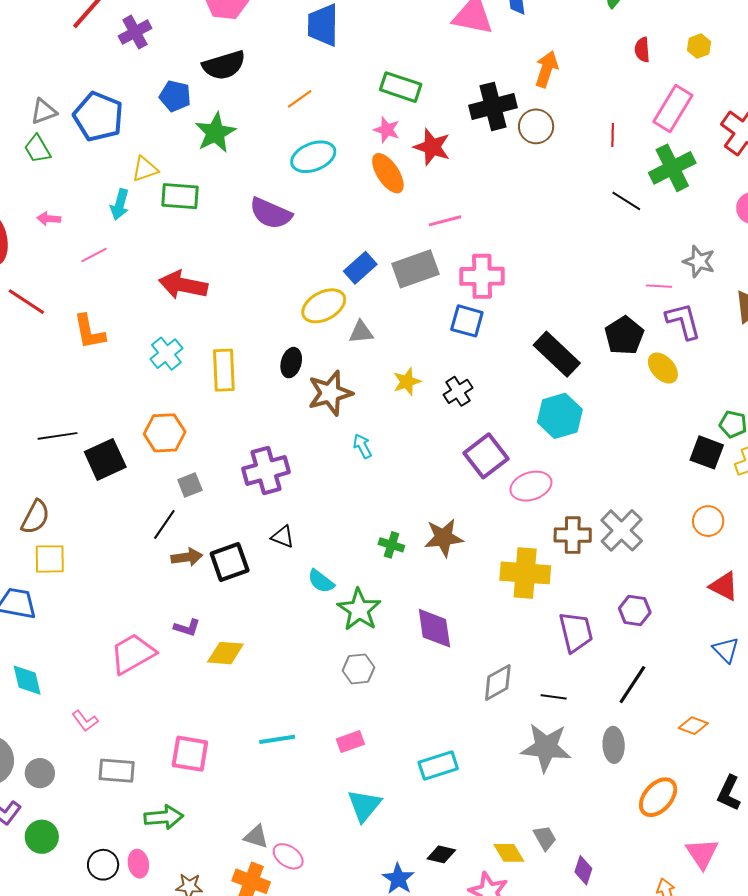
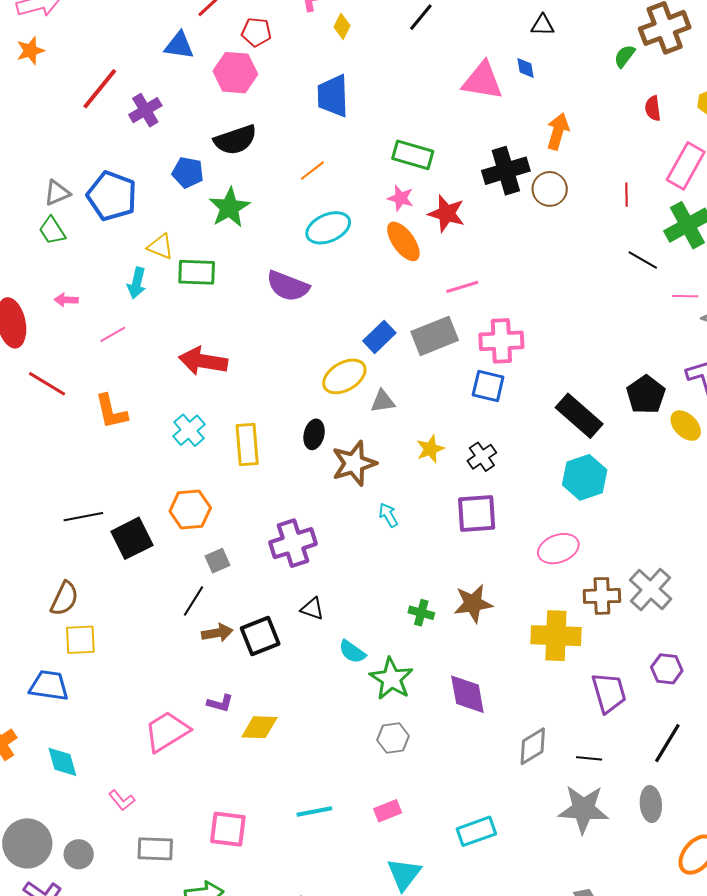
yellow triangle: (145, 169) -> (160, 247), turned 44
pink line: (659, 286) -> (685, 296), moved
purple square: (486, 456) -> (477, 514), moved, turned 36

